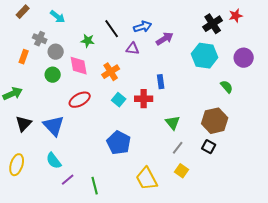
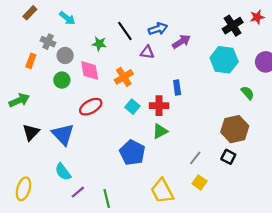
green triangle: (173, 123) -> (160, 131), moved, turned 42
yellow ellipse: (17, 165) -> (23, 189), moved

